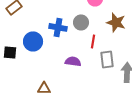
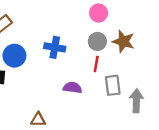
gray circle: (81, 22) -> (97, 41), moved
blue circle: (33, 41) -> (14, 56), moved

